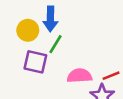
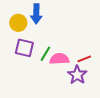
green line: (56, 44) -> (45, 54), moved

